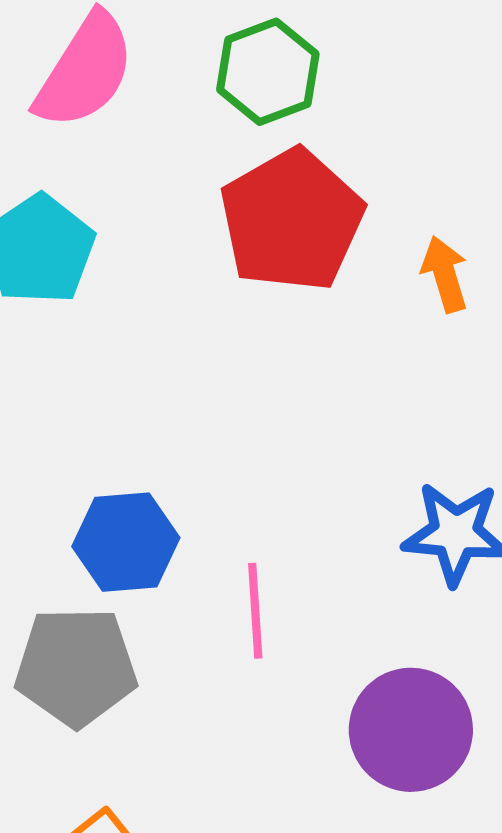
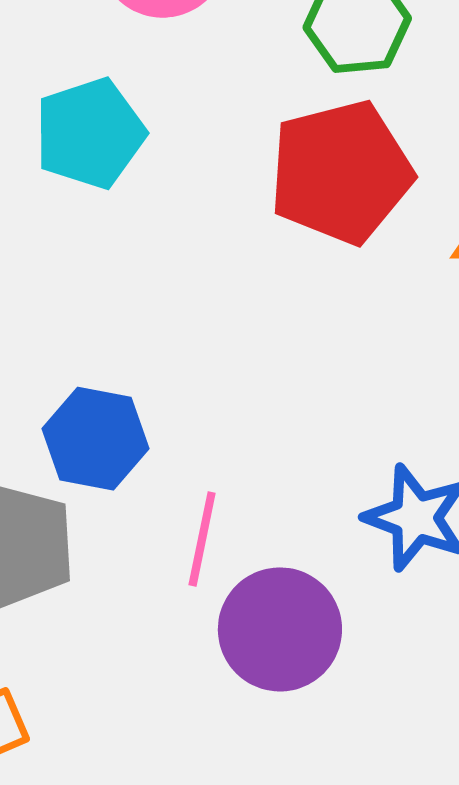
purple circle: (411, 730) -> (280, 629), moved

